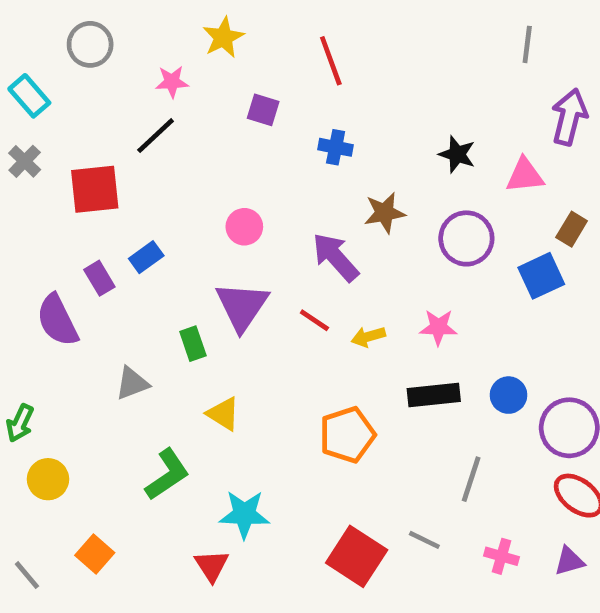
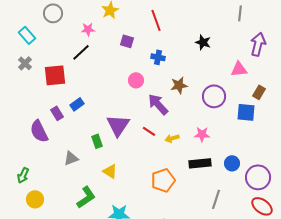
black star: (457, 154) -> (203, 42), moved
pink circle: (244, 227) -> (136, 80), moved
blue square: (541, 276) -> (246, 112), turned 30

